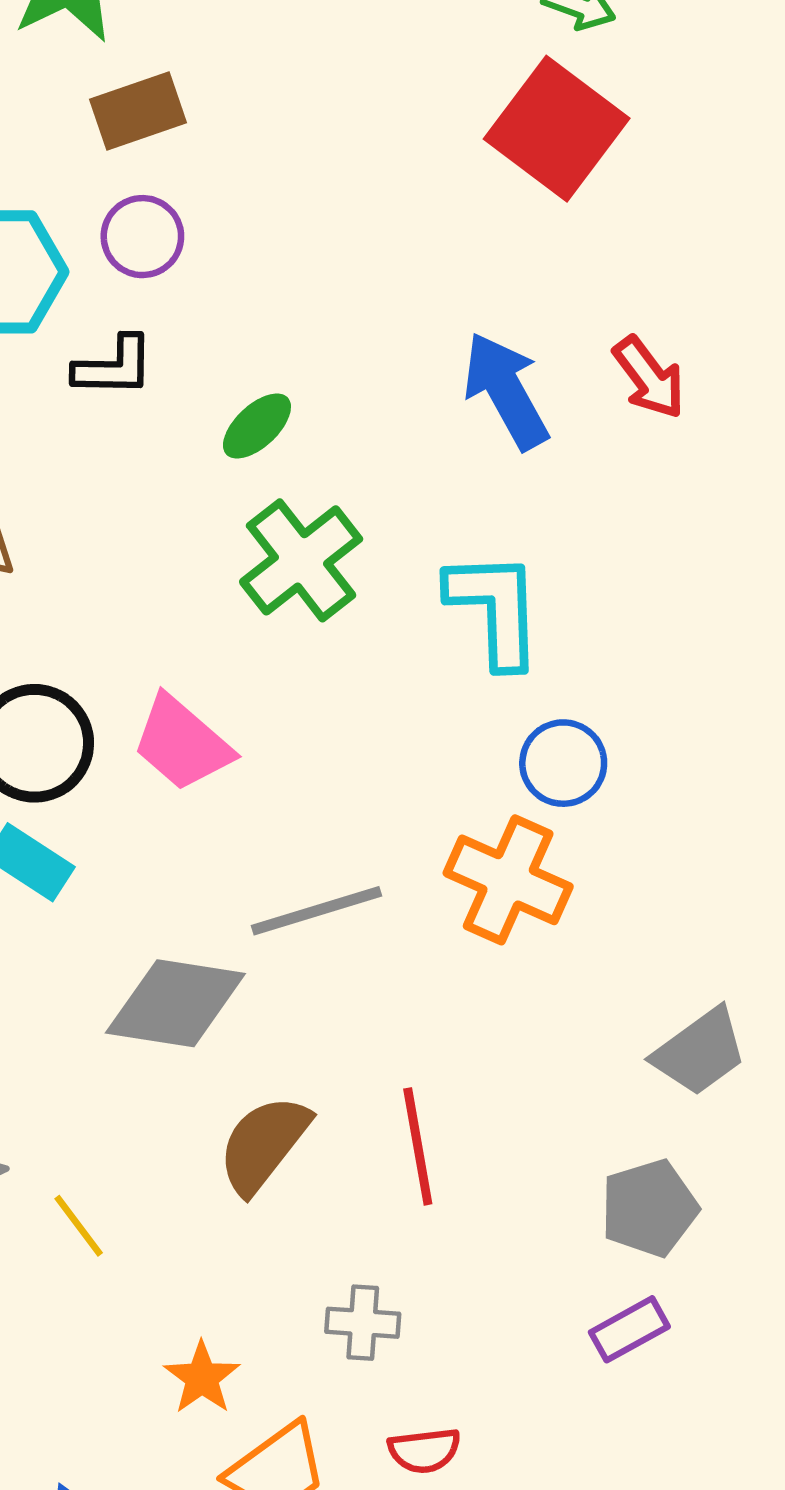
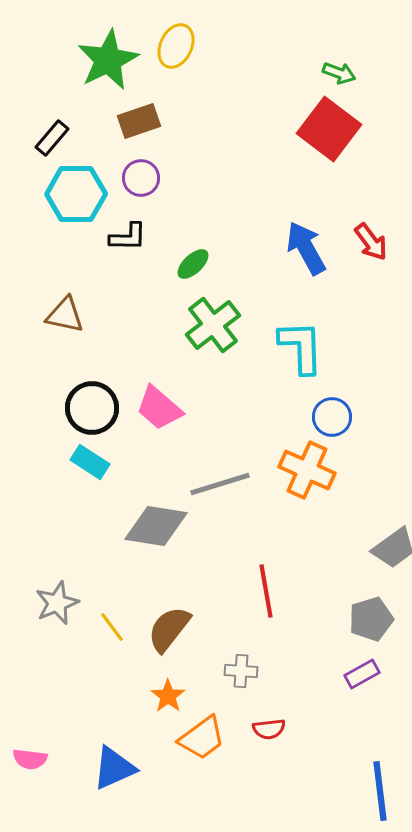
brown semicircle: (264, 1144) -> (169, 629), moved

